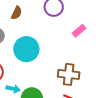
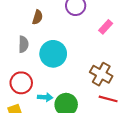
brown cross: (69, 74) -> (101, 74), turned 30

